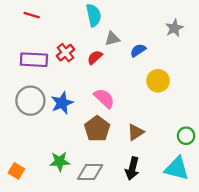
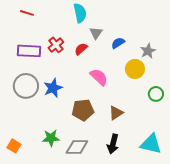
gray star: (174, 28) -> (148, 51), moved
gray triangle: (112, 39) -> (96, 33), turned -40
pink semicircle: (104, 98) -> (99, 77), moved
brown pentagon: (97, 129) -> (83, 110), turned 30
green circle: (186, 136) -> (156, 94), moved

